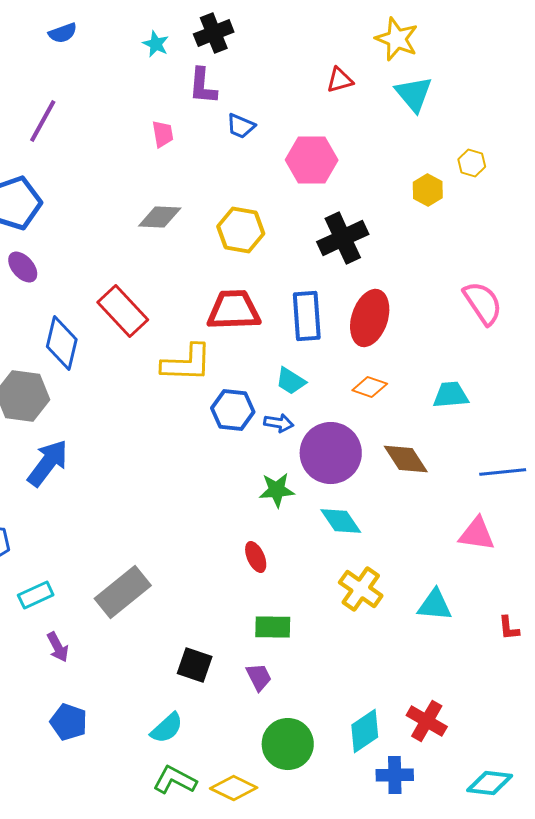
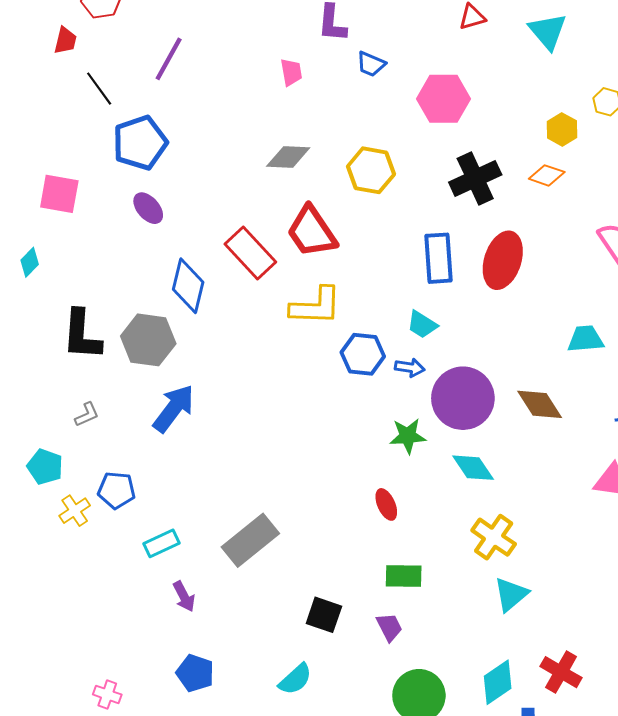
red trapezoid: (234, 310) -> (312, 232), moved, turned -122
orange diamond: (370, 387) -> (547, 175), moved
cyan triangle: (435, 605) -> (511, 594), moved, turned -45

